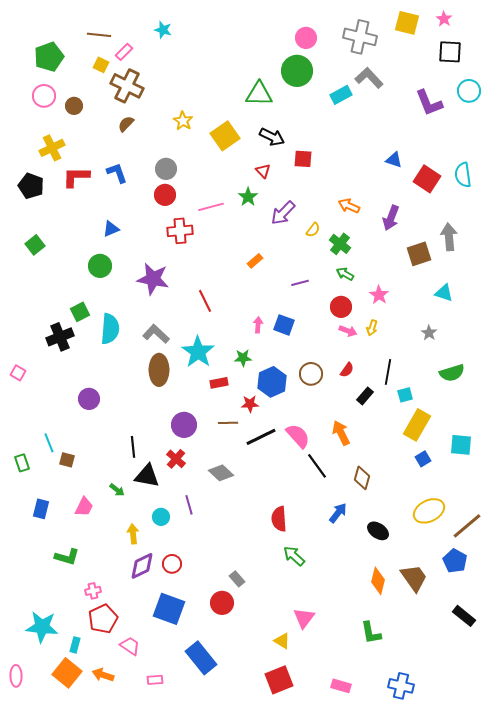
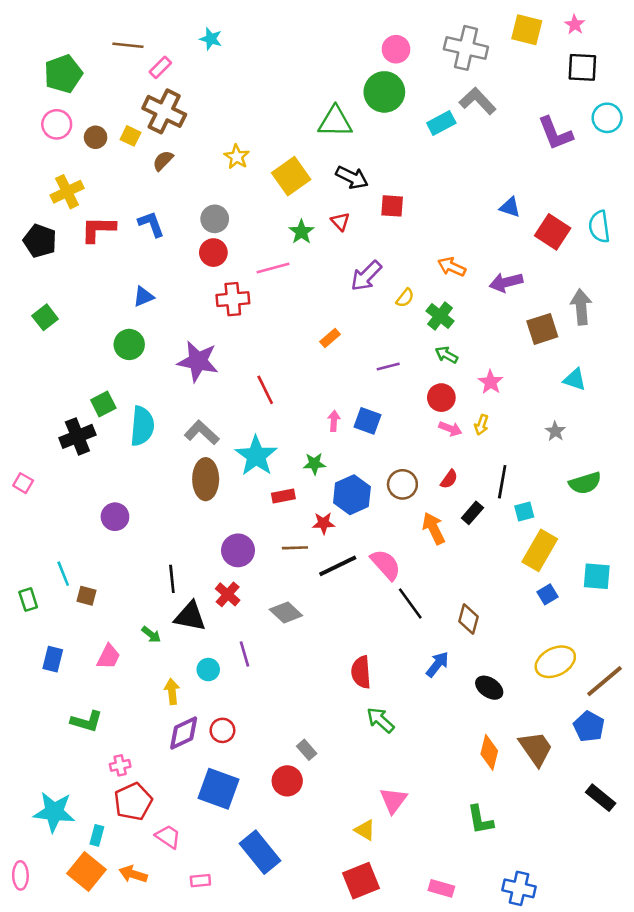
yellow square: (101, 65) -> (131, 136), moved
green star: (248, 197) -> (301, 232), moved
purple arrow: (391, 218) -> (506, 282), turned 55
orange arrow: (341, 433) -> (434, 528), moved

